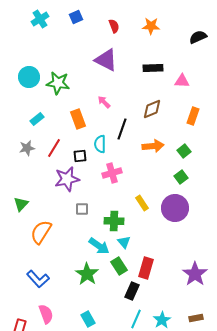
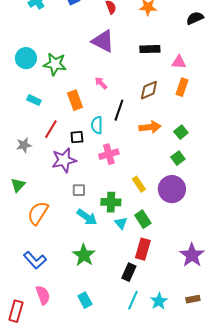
orange rectangle: (193, 116) -> (182, 87), moved
cyan rectangle: (37, 119) -> (34, 100), turned 64
gray star: (27, 148) -> (24, 145), moved
cyan arrow: (99, 246) -> (87, 217), moved
green rectangle: (119, 266) -> (143, 219), moved

